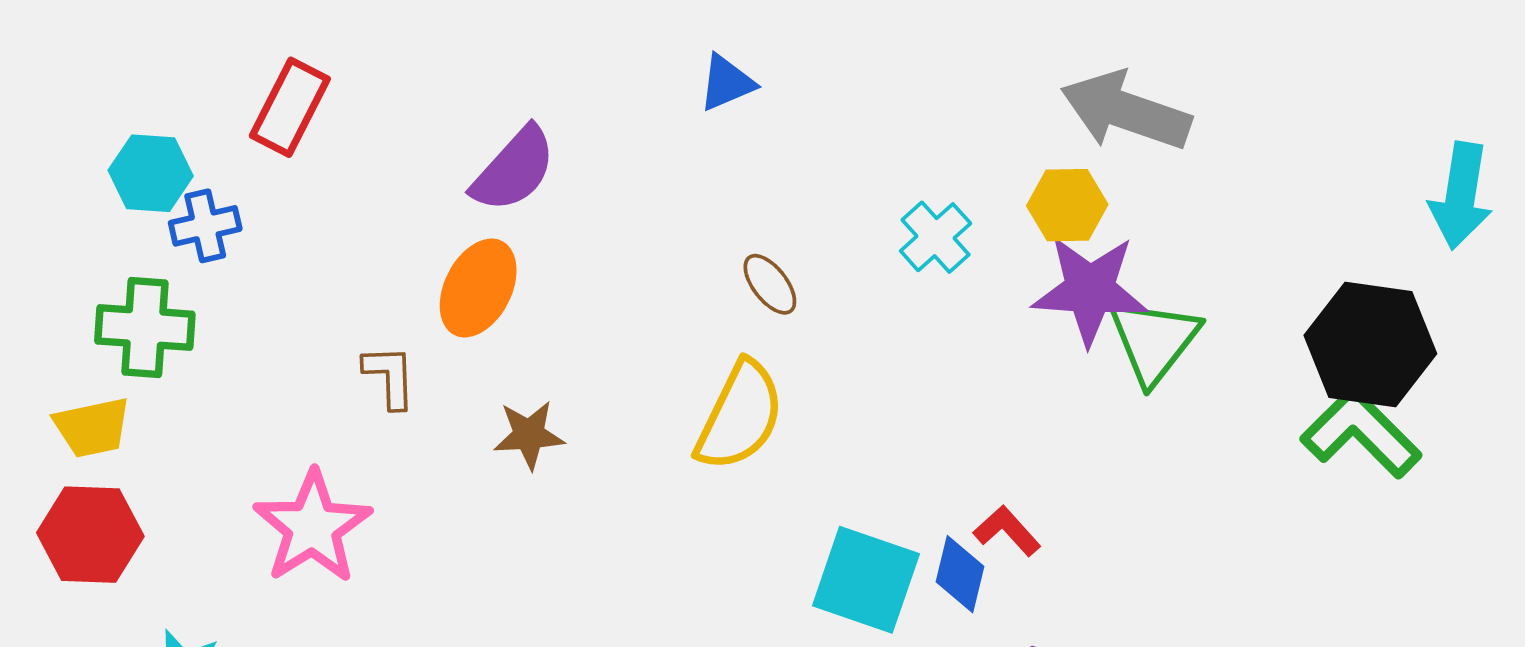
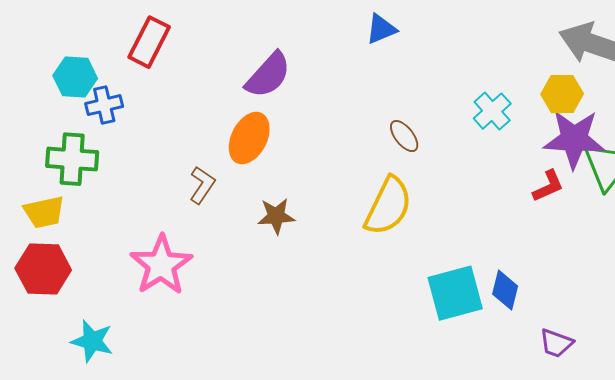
brown L-shape: (390, 376) -> (202, 185), turned 36
red L-shape: (1007, 531) -> (548, 186), moved, turned 108
cyan square: (866, 580) -> (455, 293), turned -34

